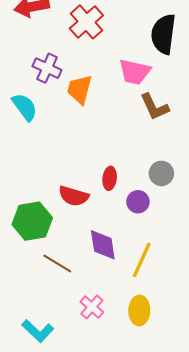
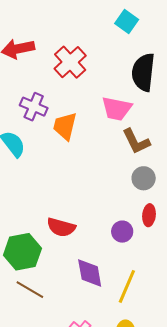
gray circle: (161, 173) -> (144, 178), moved
red ellipse: (110, 178) -> (149, 215), moved
brown line: (57, 263) -> (30, 290), moved

